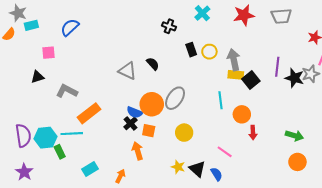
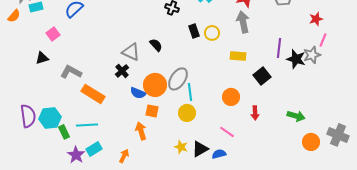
pink square: (49, 53) -> (53, 34), turned -32
gray arrow: (234, 60) -> (243, 22), moved
black square: (251, 80) -> (262, 76), moved
cyan line: (221, 100) -> (190, 92), moved
orange rectangle: (89, 113) -> (93, 94), turned 70
orange circle: (242, 114) -> (231, 97), moved
black cross: (130, 123) -> (122, 71), moved
cyan line: (72, 134) -> (87, 125), moved
orange circle: (297, 162) -> (311, 142), moved
black triangle: (197, 169) -> (200, 149), turned 48
purple star: (24, 172) -> (76, 155), moved
blue semicircle: (217, 174) -> (219, 154), turned -72

